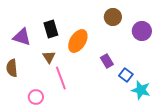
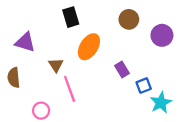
black rectangle: (51, 29) -> (71, 17), moved
blue square: (126, 75) -> (144, 86), turned 32
cyan star: (141, 90) -> (161, 103), turned 30

